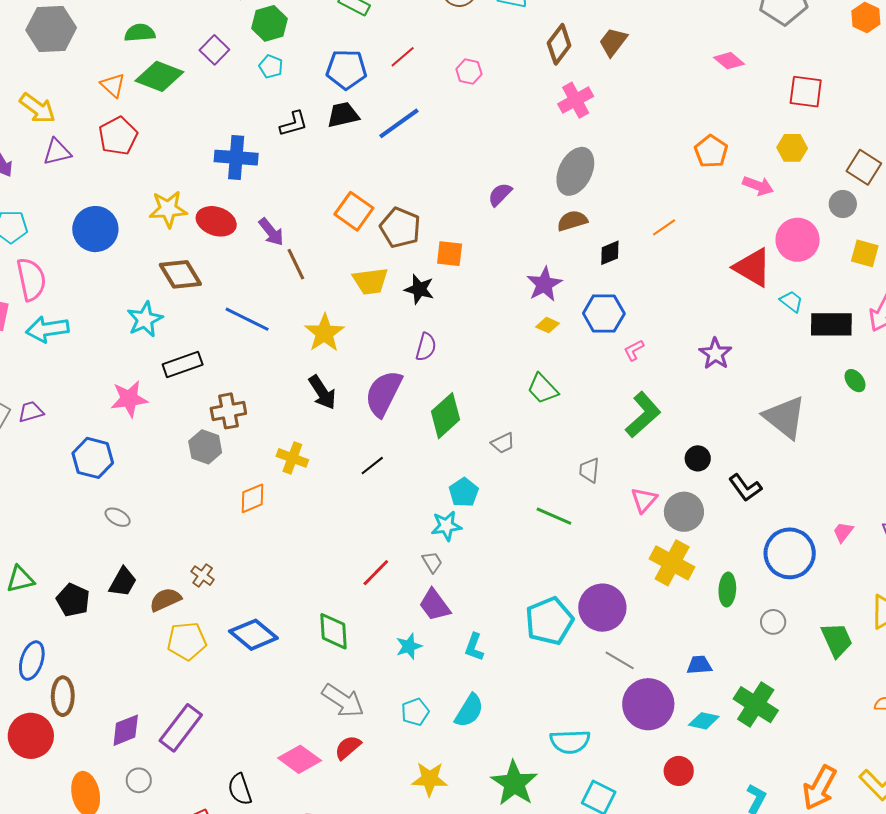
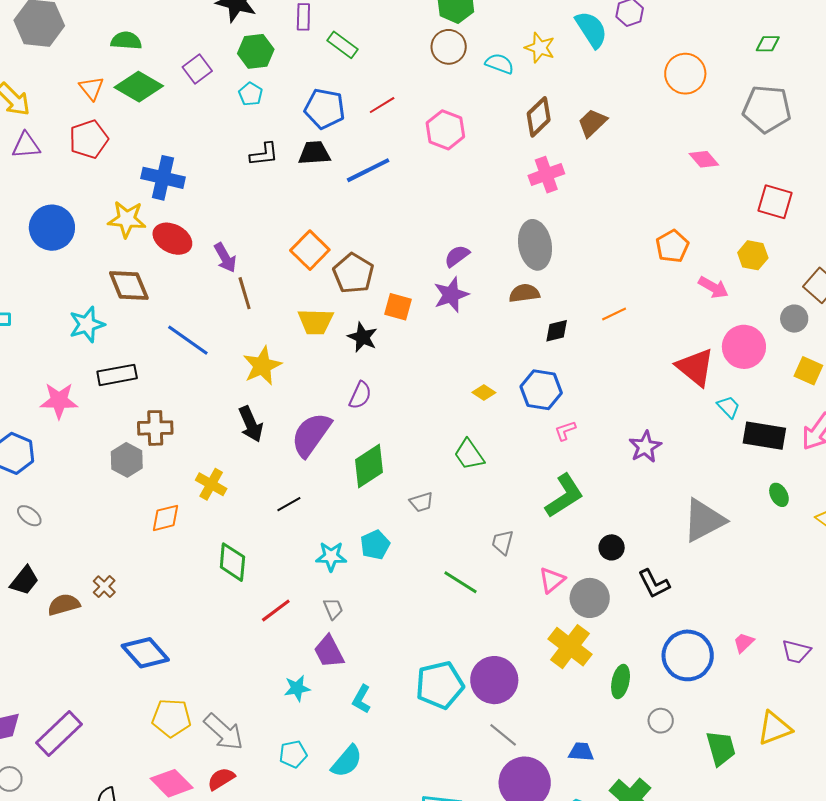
pink hexagon: (469, 72) -> (445, 130), size x1.5
blue cross: (236, 158) -> (163, 178), moved
gray ellipse: (575, 171) -> (535, 245), turned -45
purple star: (544, 284) -> (451, 295), moved
gray triangle: (785, 417) -> (704, 520), turned 45
cyan star: (446, 526) -> (331, 556), moved
green diamond: (333, 631) -> (232, 562), moved
yellow pentagon: (187, 641) -> (172, 718), moved

